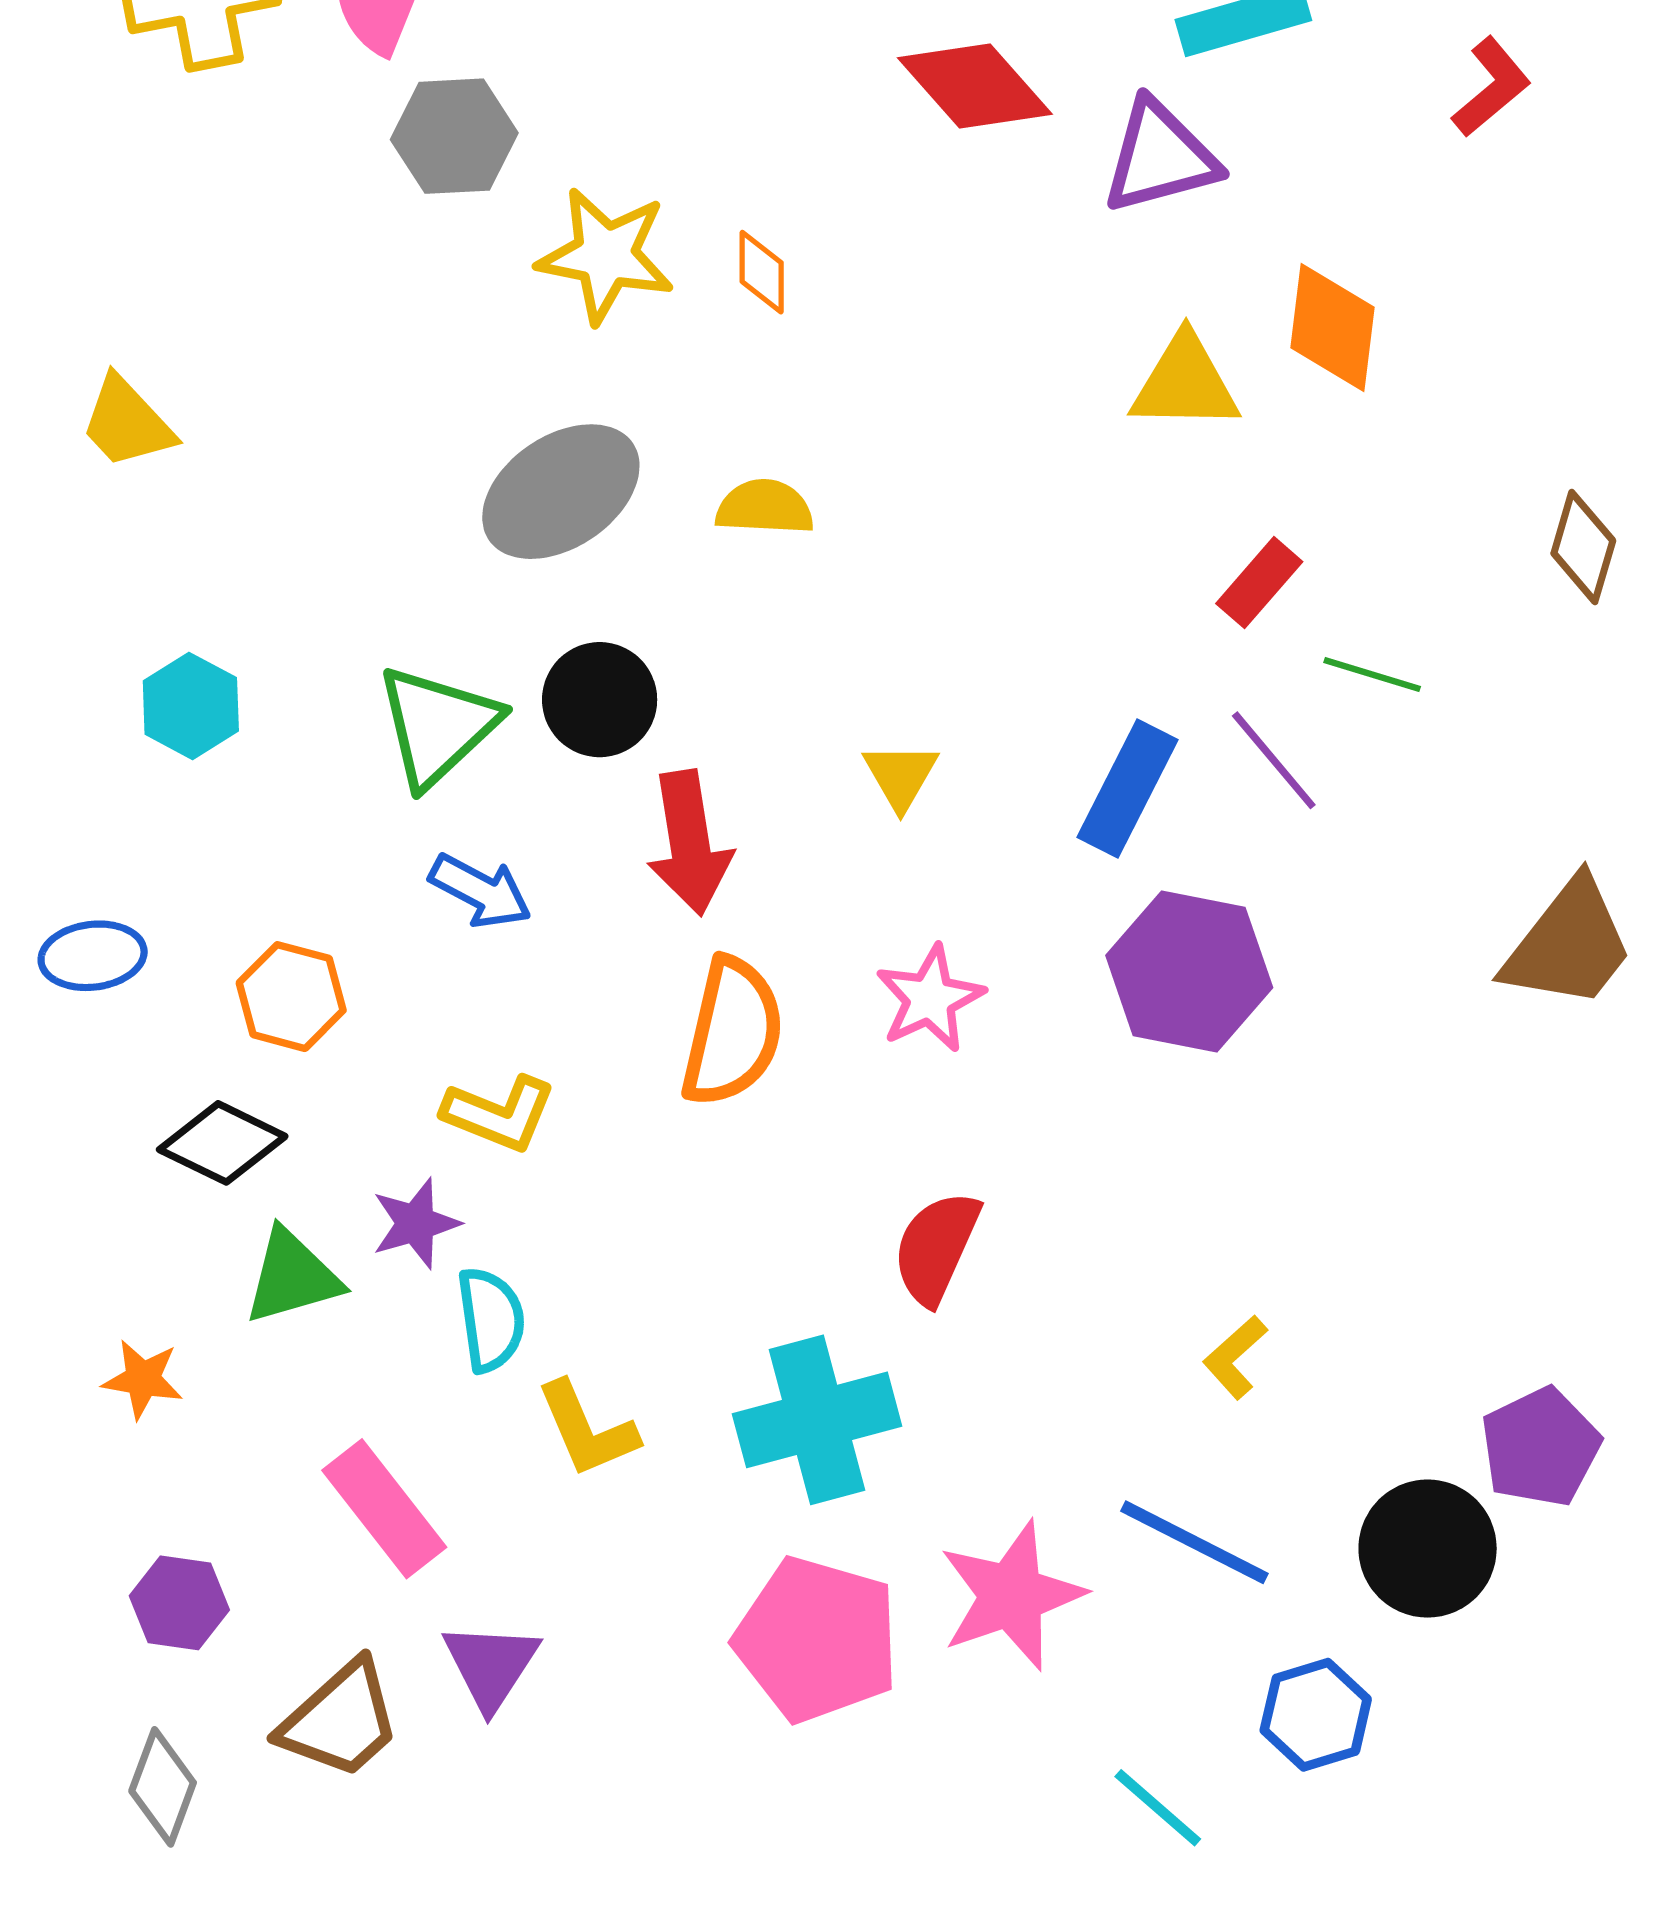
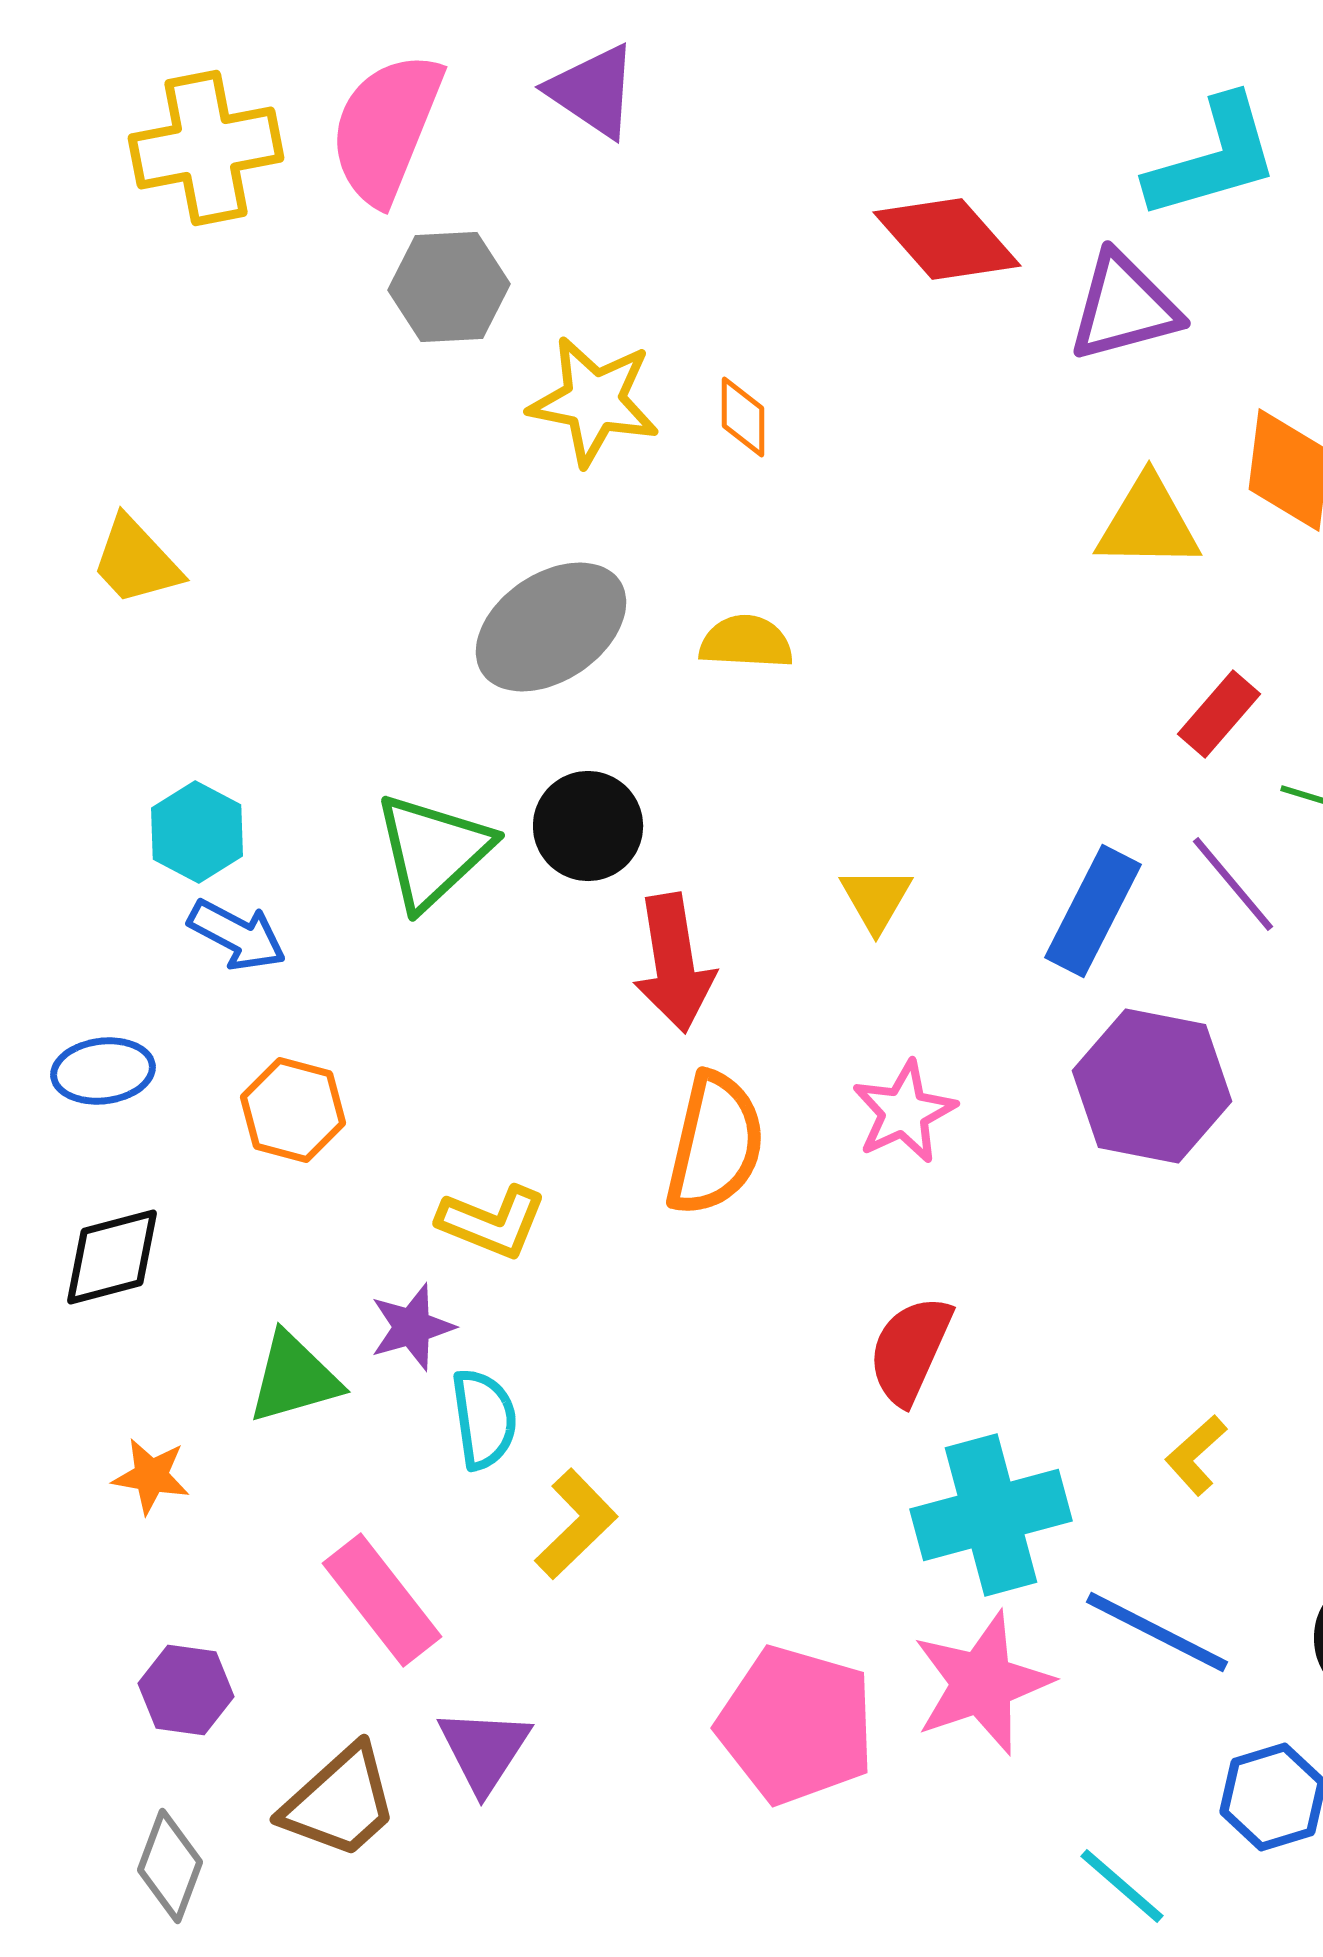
blue arrow: (480, 891) -> (237, 935), moved
black diamond: (222, 1143) -> (112, 1257), moved, turned -41
cyan cross: (817, 1420) -> (991, 1515), moved
yellow L-shape: (587, 1429) -> (576, 1524), turned -111

